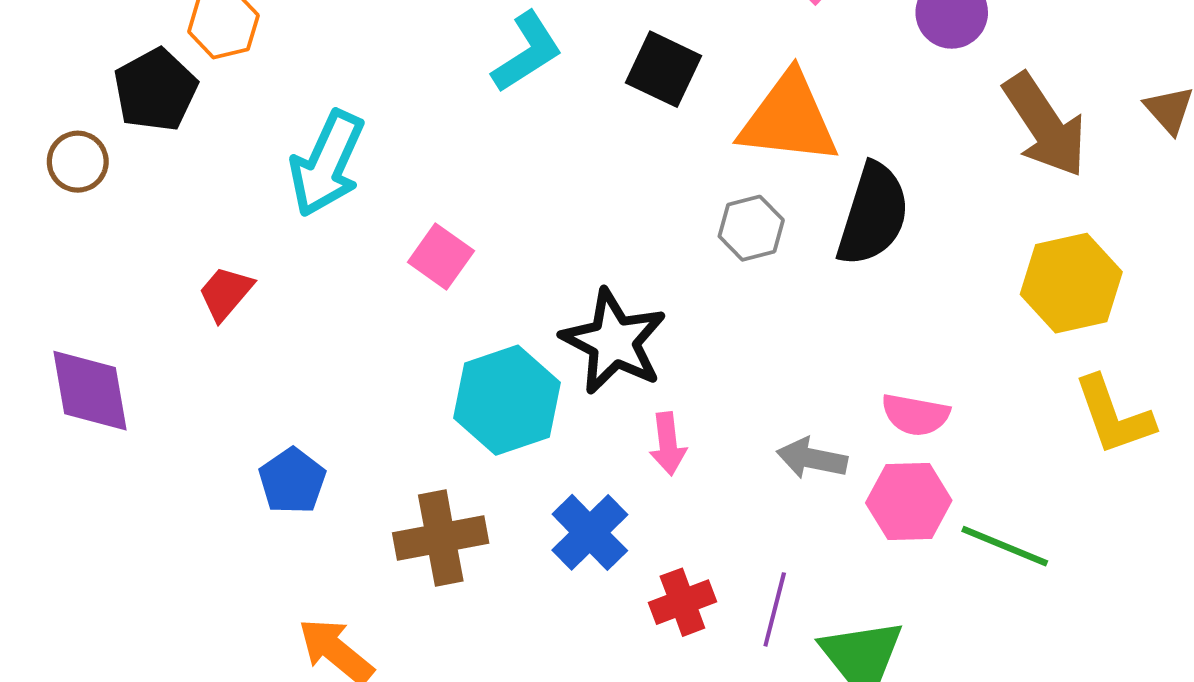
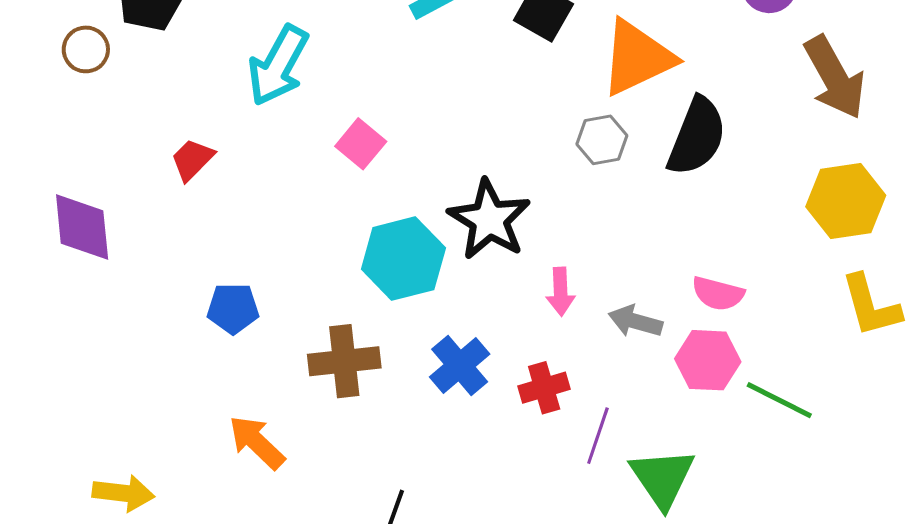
orange triangle: (789, 119) -> (637, 58), turned -36
pink arrow: (668, 444) -> (561, 292), moved
blue pentagon: (292, 481) -> (233, 308), turned 30
red cross: (682, 602) -> (544, 388), moved

